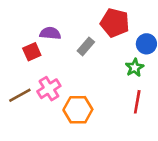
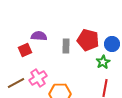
red pentagon: (115, 23) -> (88, 40), moved
gray rectangle: (86, 46) -> (66, 46), turned -40

